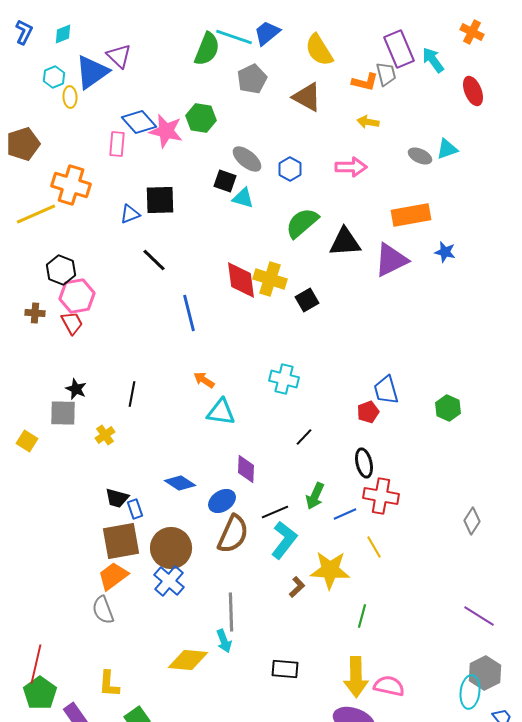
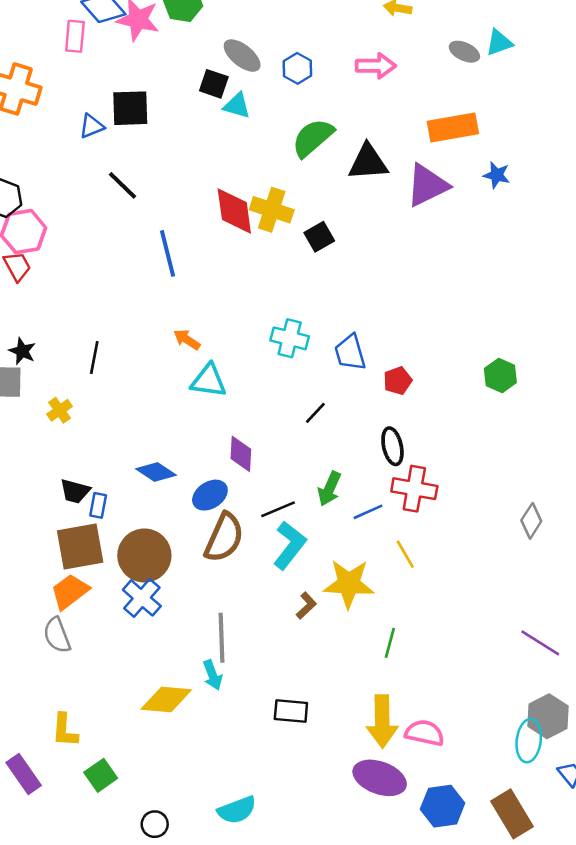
blue trapezoid: (386, 390) -> (350, 352), moved
blue rectangle: (135, 509) -> (98, 505), turned 30

